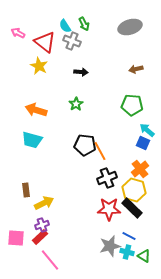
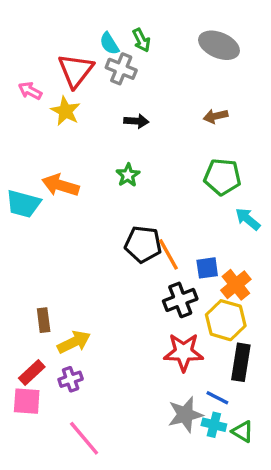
gray ellipse: (130, 27) -> (219, 45), turned 40
pink arrow: (18, 33) -> (30, 91), moved
red triangle: (45, 42) -> (76, 71), turned 30
brown arrow: (136, 69) -> (216, 116), moved
cyan trapezoid: (32, 140) -> (23, 204), moved
blue square: (143, 143) -> (207, 268), moved, turned -32
black rectangle: (132, 208) -> (241, 362), moved, turned 55
red rectangle: (40, 237) -> (32, 372), moved

